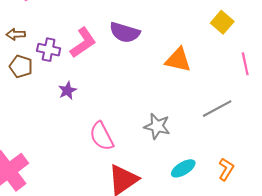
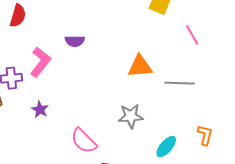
purple semicircle: (125, 32) -> (75, 41), size x0.7
orange triangle: (178, 60) -> (140, 66), moved
gray line: (217, 109) -> (180, 83), turned 48

